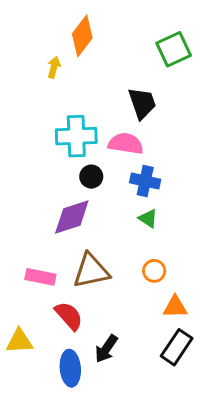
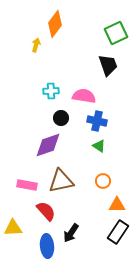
black trapezoid: (142, 103) -> (108, 65), moved
cyan cross: (76, 136) -> (51, 91), size x0.6

